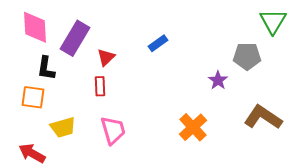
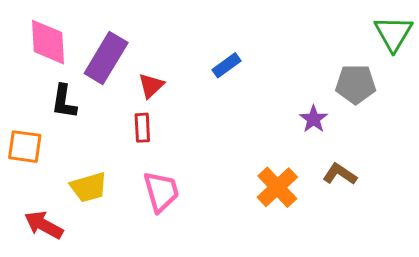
orange square: (33, 97) -> (25, 147), moved
brown L-shape: (263, 117) -> (340, 174), moved, size x0.6

